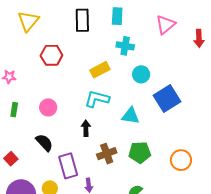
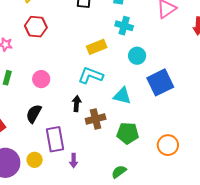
red hexagon: (51, 55) -> (36, 27), moved
black semicircle: (44, 143) -> (34, 114), turned -114
brown cross: (107, 154) -> (96, 119), moved

